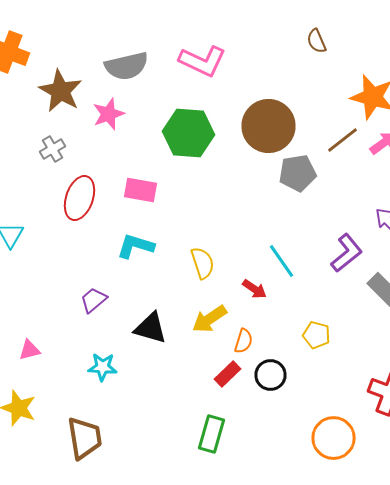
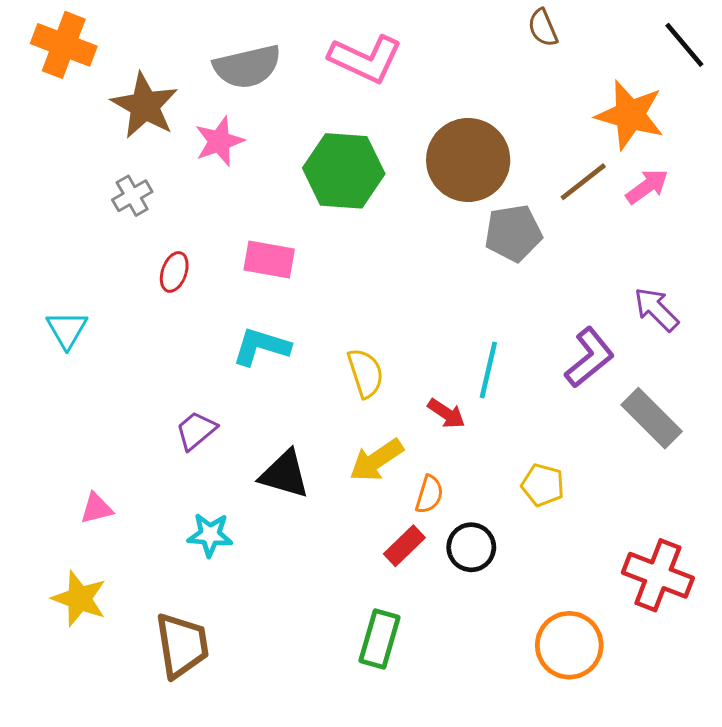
red ellipse: (80, 198) -> (174, 272), size x0.6
cyan line: (282, 261) -> (488, 370), turned 48

